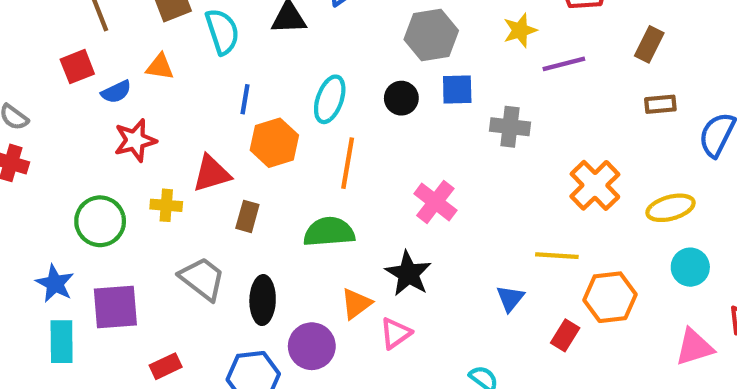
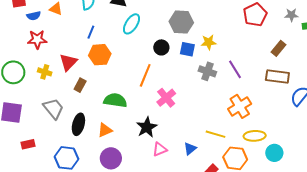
yellow star: (520, 30) -> (209, 42), moved
purple line: (564, 64) -> (235, 69), moved, turned 60
cyan ellipse: (330, 99) -> (131, 24), moved
brown rectangle: (660, 104) -> (277, 77), size x1.6
orange line: (348, 163) -> (145, 75), moved
red triangle: (212, 174) -> (68, 62), turned -42
yellow ellipse: (670, 208) -> (255, 136), moved
orange triangle: (356, 304) -> (105, 130), moved
pink triangle: (396, 333) -> (160, 149), moved
purple circle: (312, 346) -> (111, 158), moved

